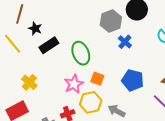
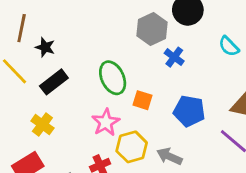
black rectangle: (49, 45) -> (54, 82), moved
orange square: (97, 79) -> (142, 100), moved

